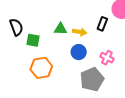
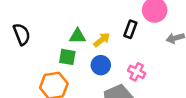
yellow arrow: (80, 32) -> (102, 40), turned -48
green square: (33, 40) -> (67, 57), moved

